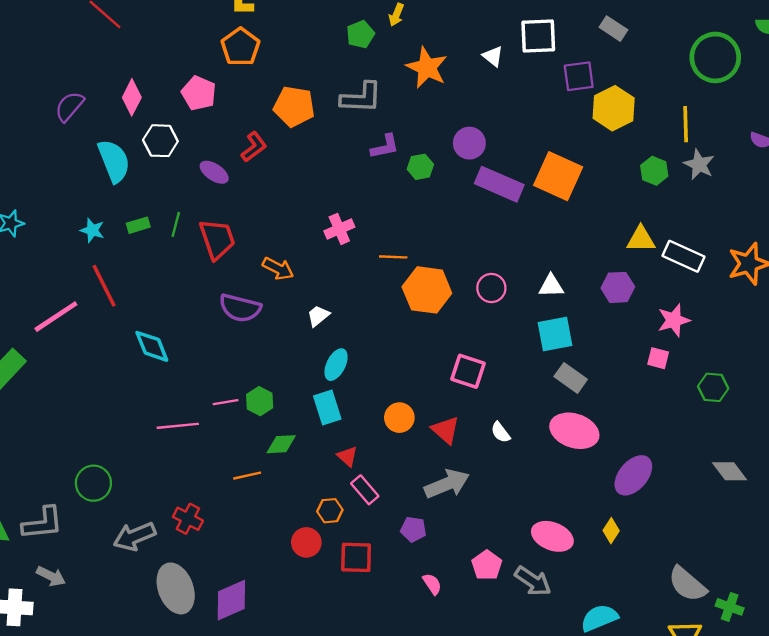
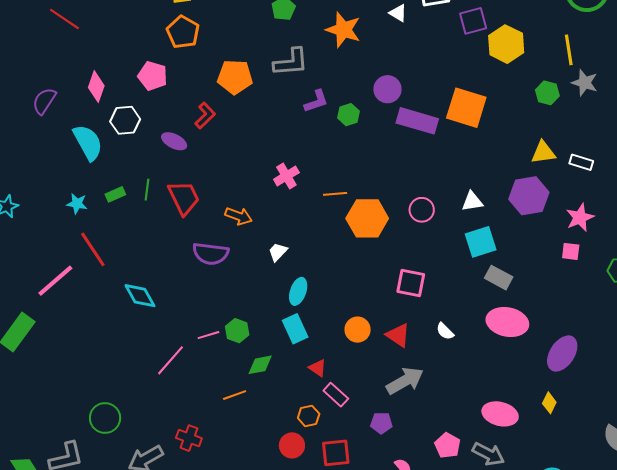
white rectangle: (683, 256) -> (581, 162), size x0.7
purple hexagon: (618, 287) -> (529, 196), size x1.4
pink line: (178, 426) -> (170, 360), turned -36

